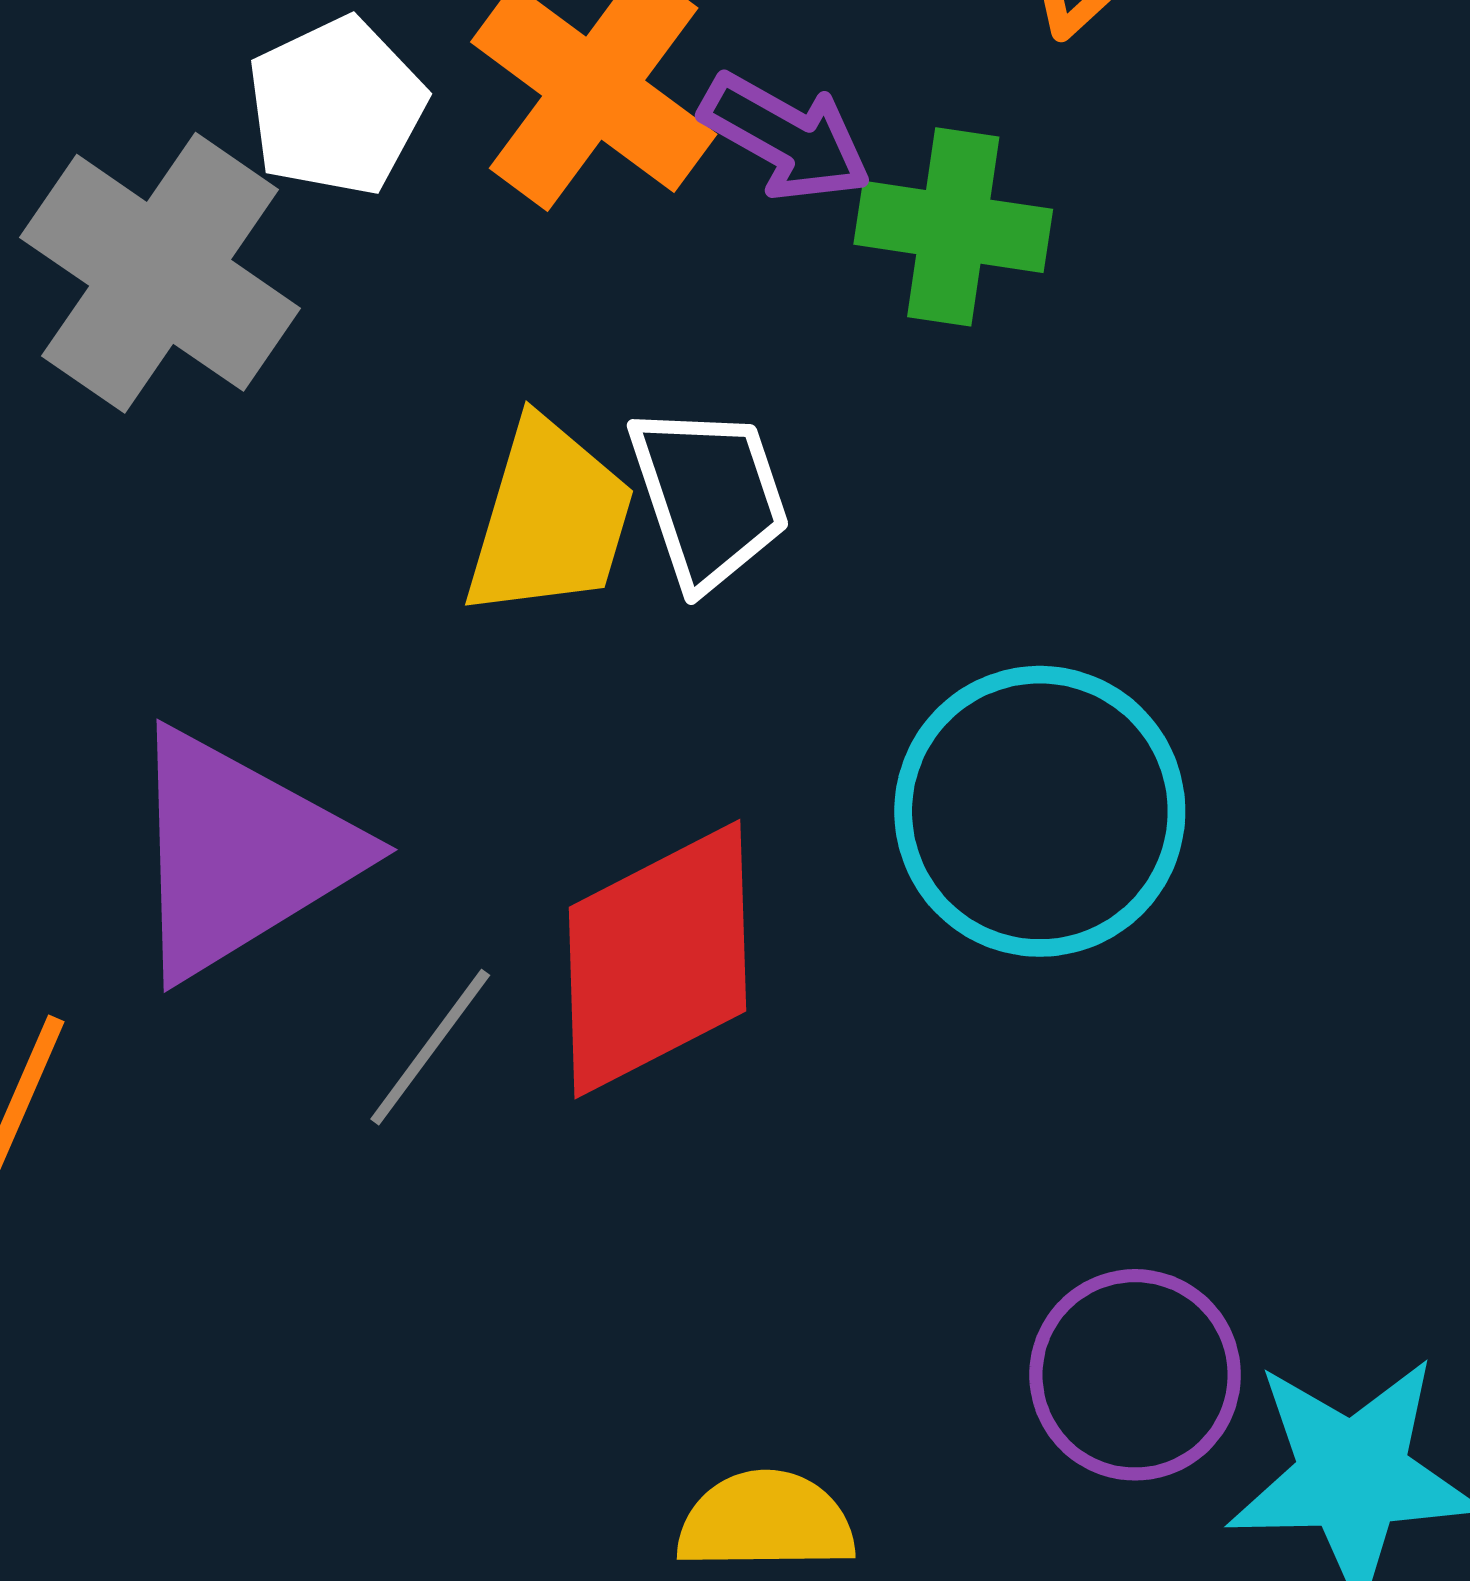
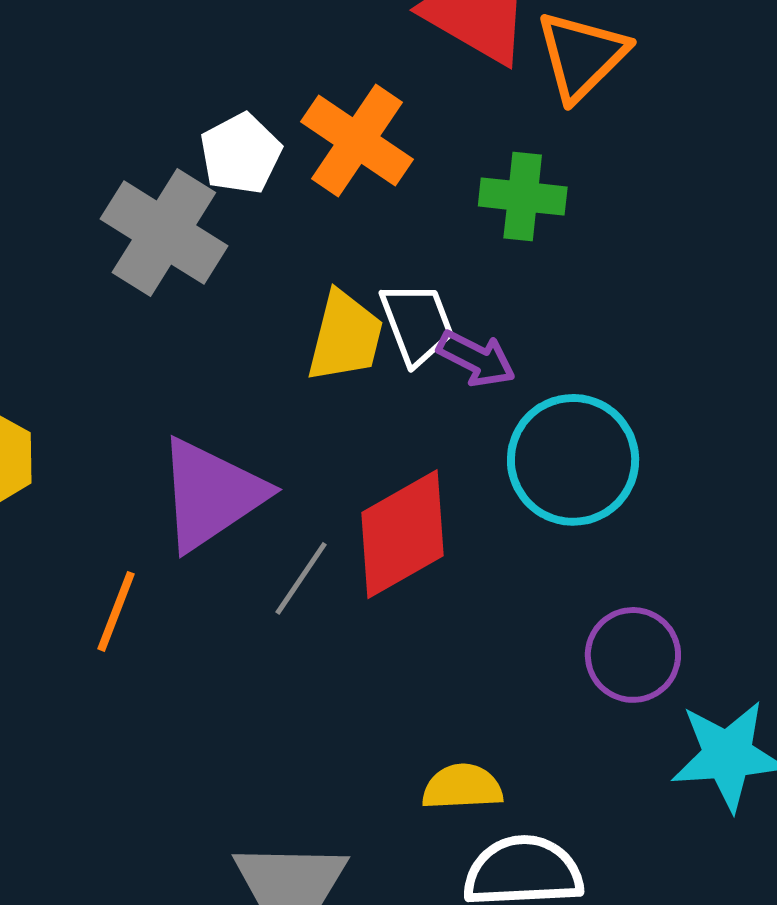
purple arrow: (786, 137) -> (476, 359), moved
purple circle: (1135, 1375) -> (633, 655), moved

